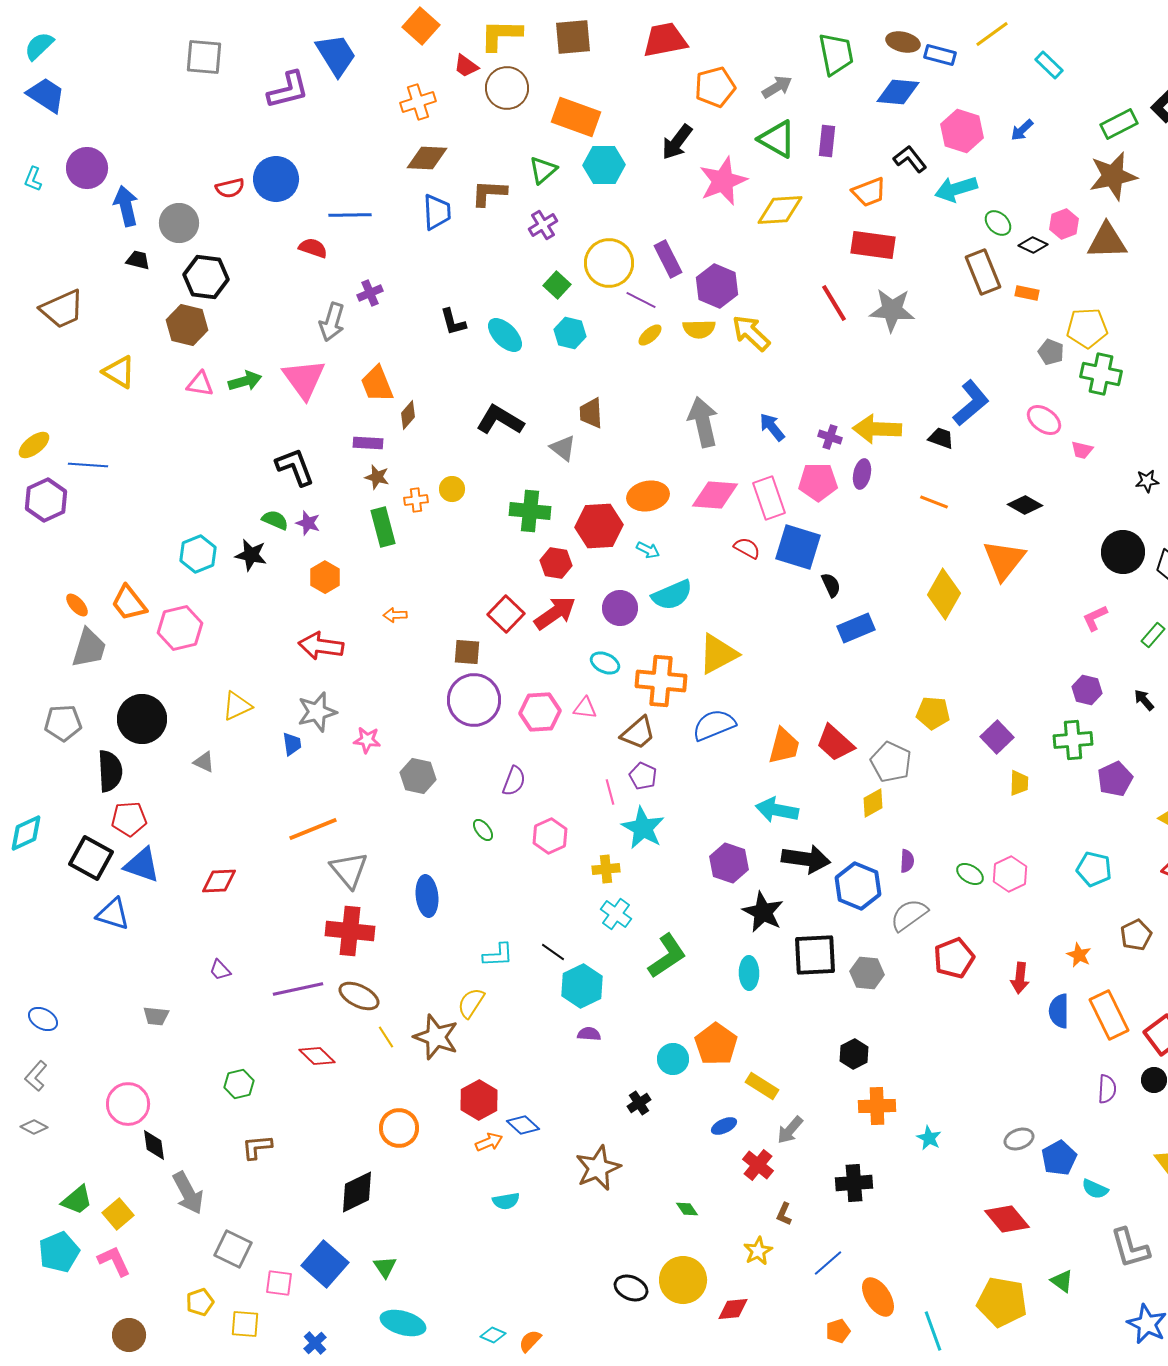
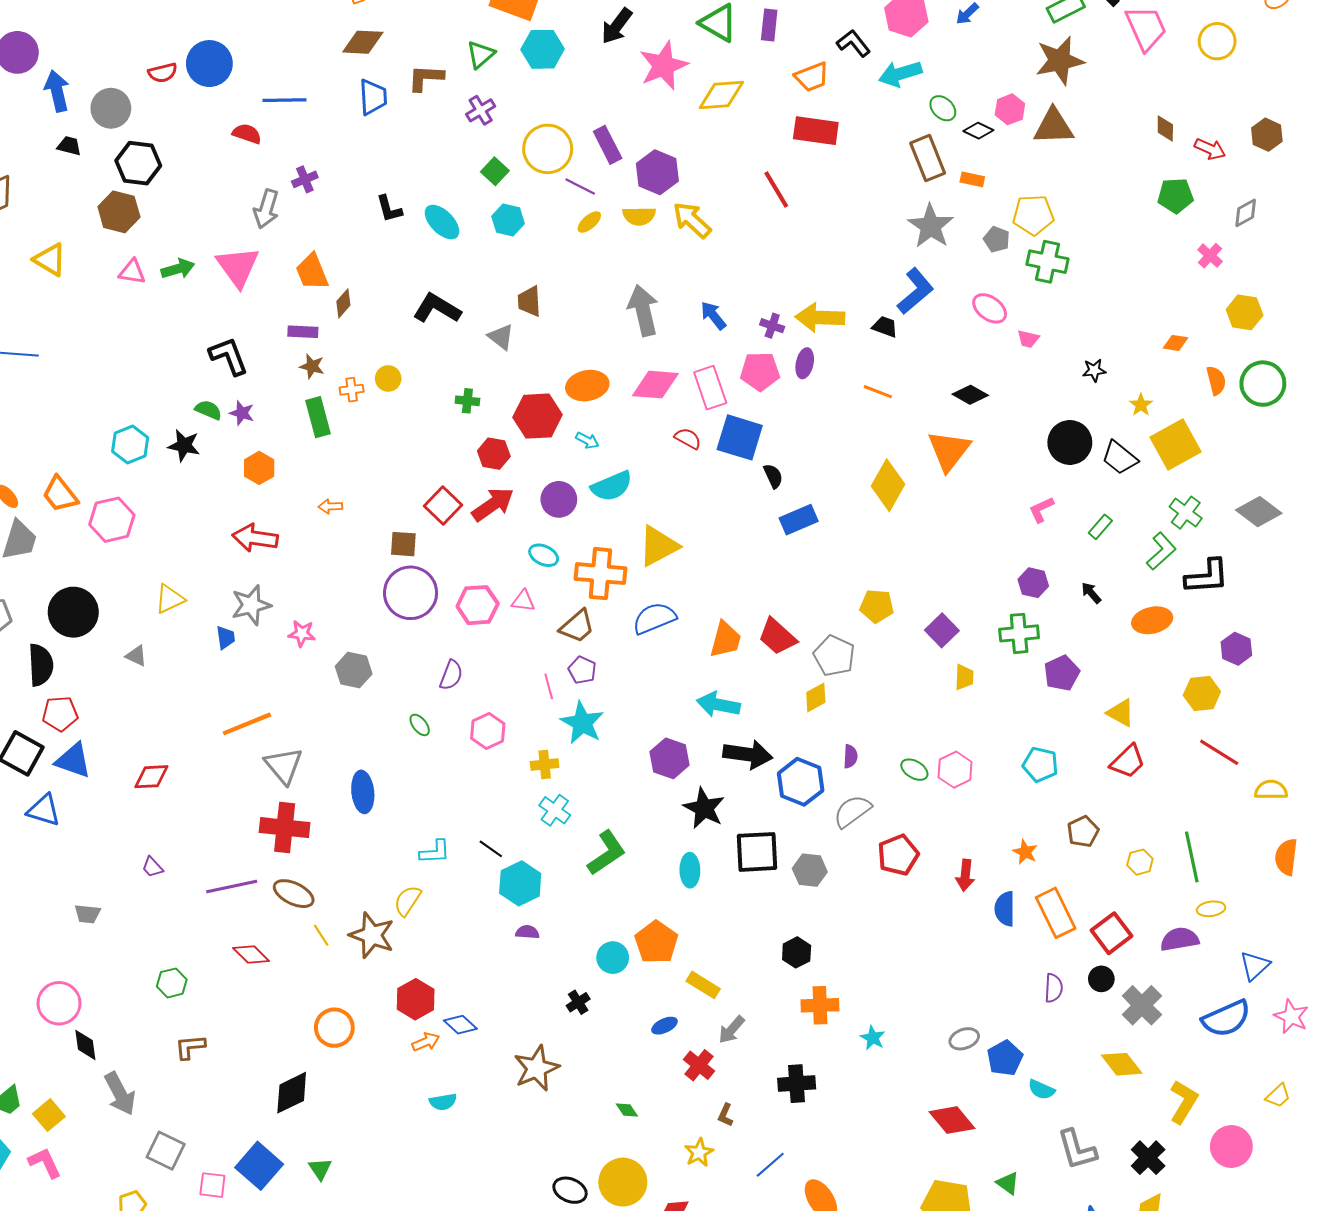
gray star: (892, 310) -> (931, 226), moved, turned 30
green cross: (530, 511) -> (467, 401), size x0.6

